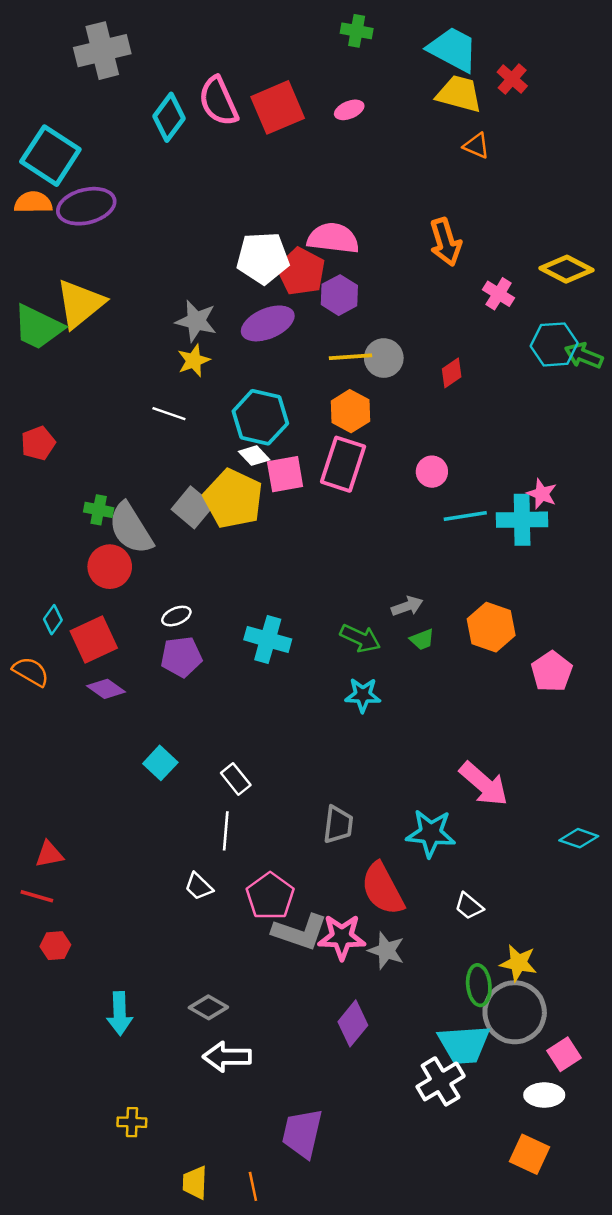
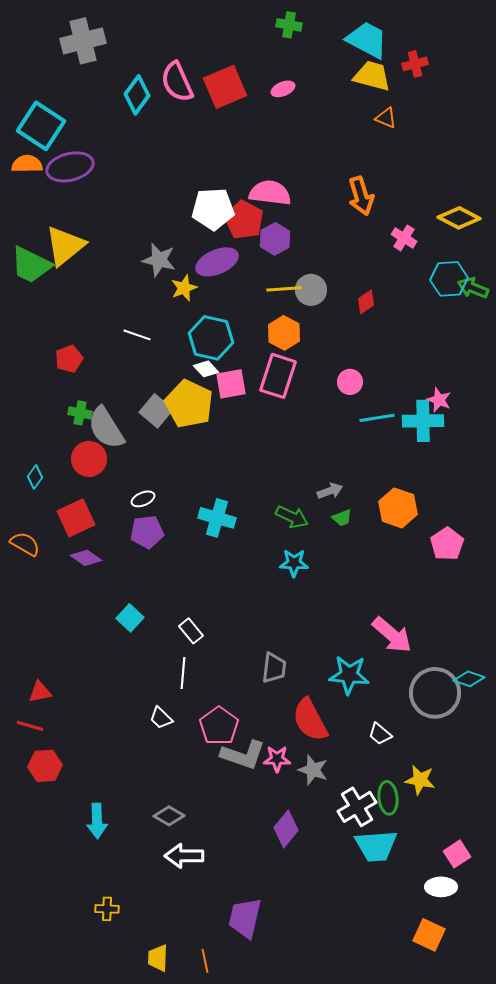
red cross: (512, 79) -> (415, 64), turned 35
yellow star: (194, 360) -> (184, 288), moved
red pentagon: (38, 443) -> (69, 359), moved
cyan diamond: (53, 620) -> (35, 477), moved
pink star: (342, 937) -> (277, 759), size x0.7
red hexagon: (55, 946) -> (45, 766), size x1.4
gray circle: (515, 1012) -> (435, 693), moved
white cross: (441, 1081) -> (357, 807), moved

